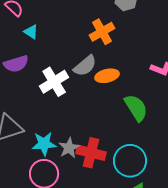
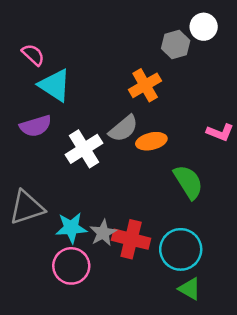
cyan triangle: (31, 32) -> (55, 85), size x1.8

